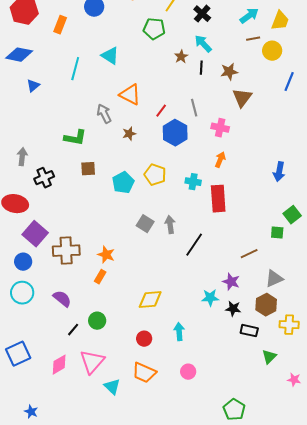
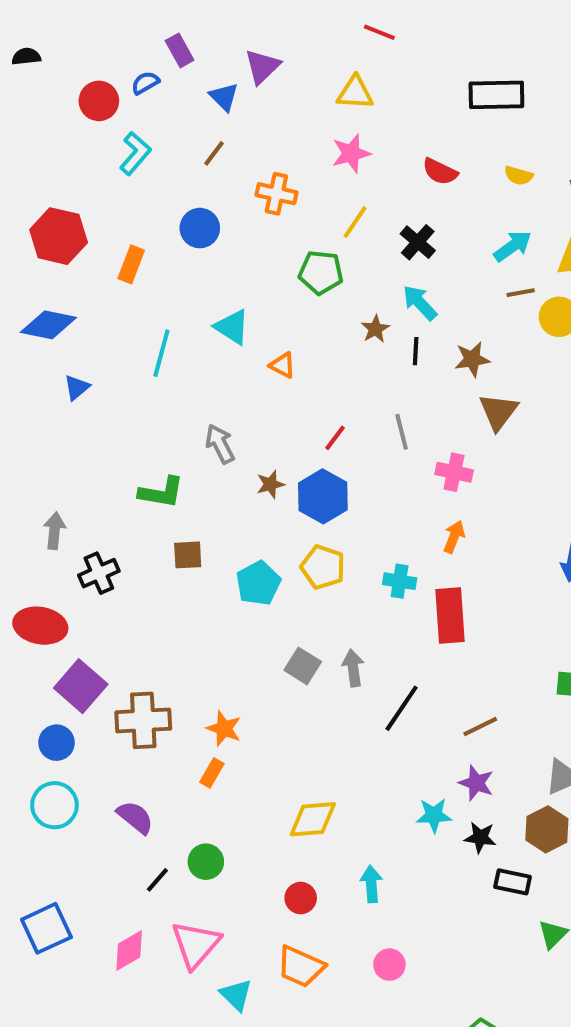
orange triangle: (130, 95) -> (283, 365), moved, size x0.6
blue hexagon: (175, 133) -> (323, 496), moved
brown line: (249, 254) -> (480, 726), moved

